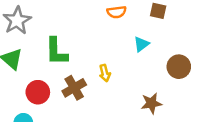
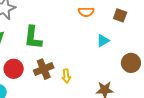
yellow arrow: (105, 73) -> (66, 76), moved

